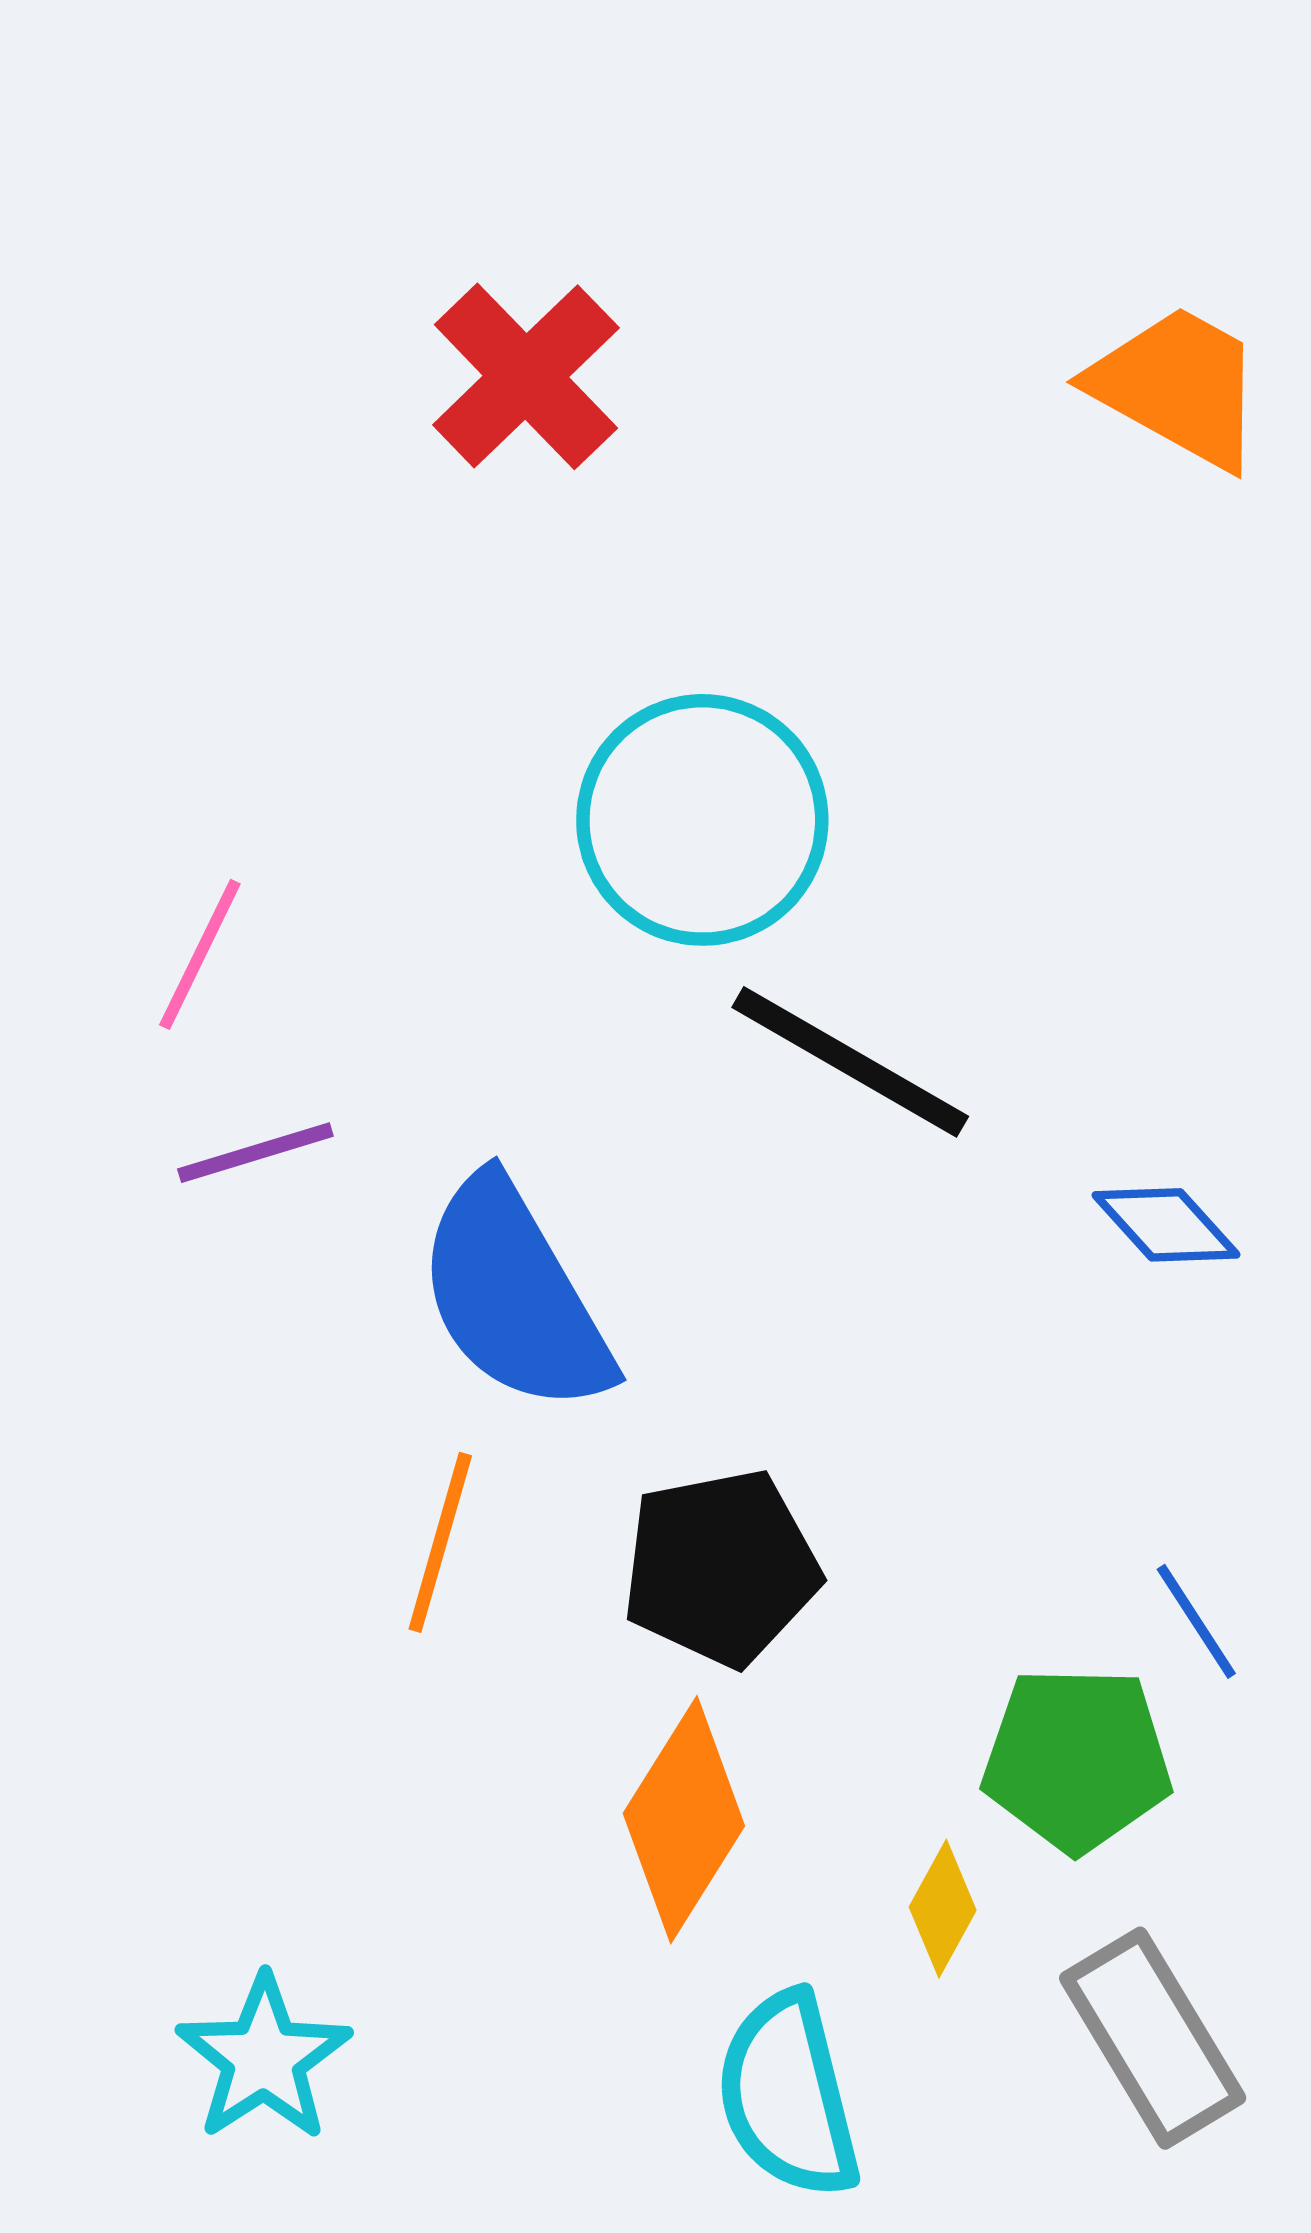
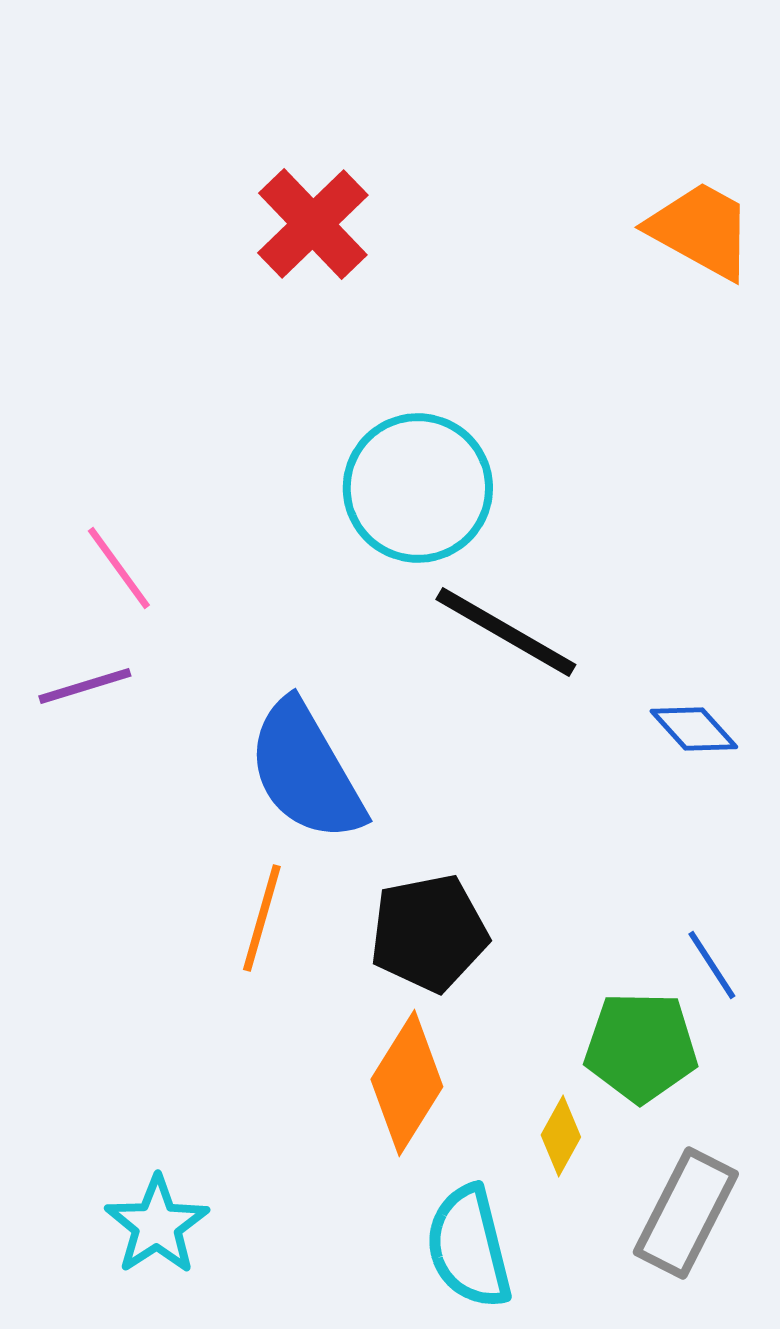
pink line: (200, 954) -> (119, 568), turned -62
purple line: (255, 1153) -> (85, 686), moved
gray rectangle: (1153, 2038) -> (686, 1213), turned 58

